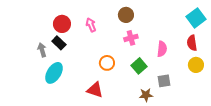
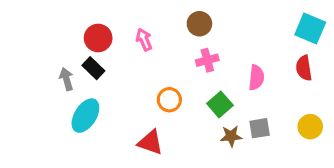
cyan square: (196, 18) -> (310, 28), turned -30
yellow circle: (196, 65) -> (310, 127), moved
brown star: (146, 95) -> (231, 136), moved

